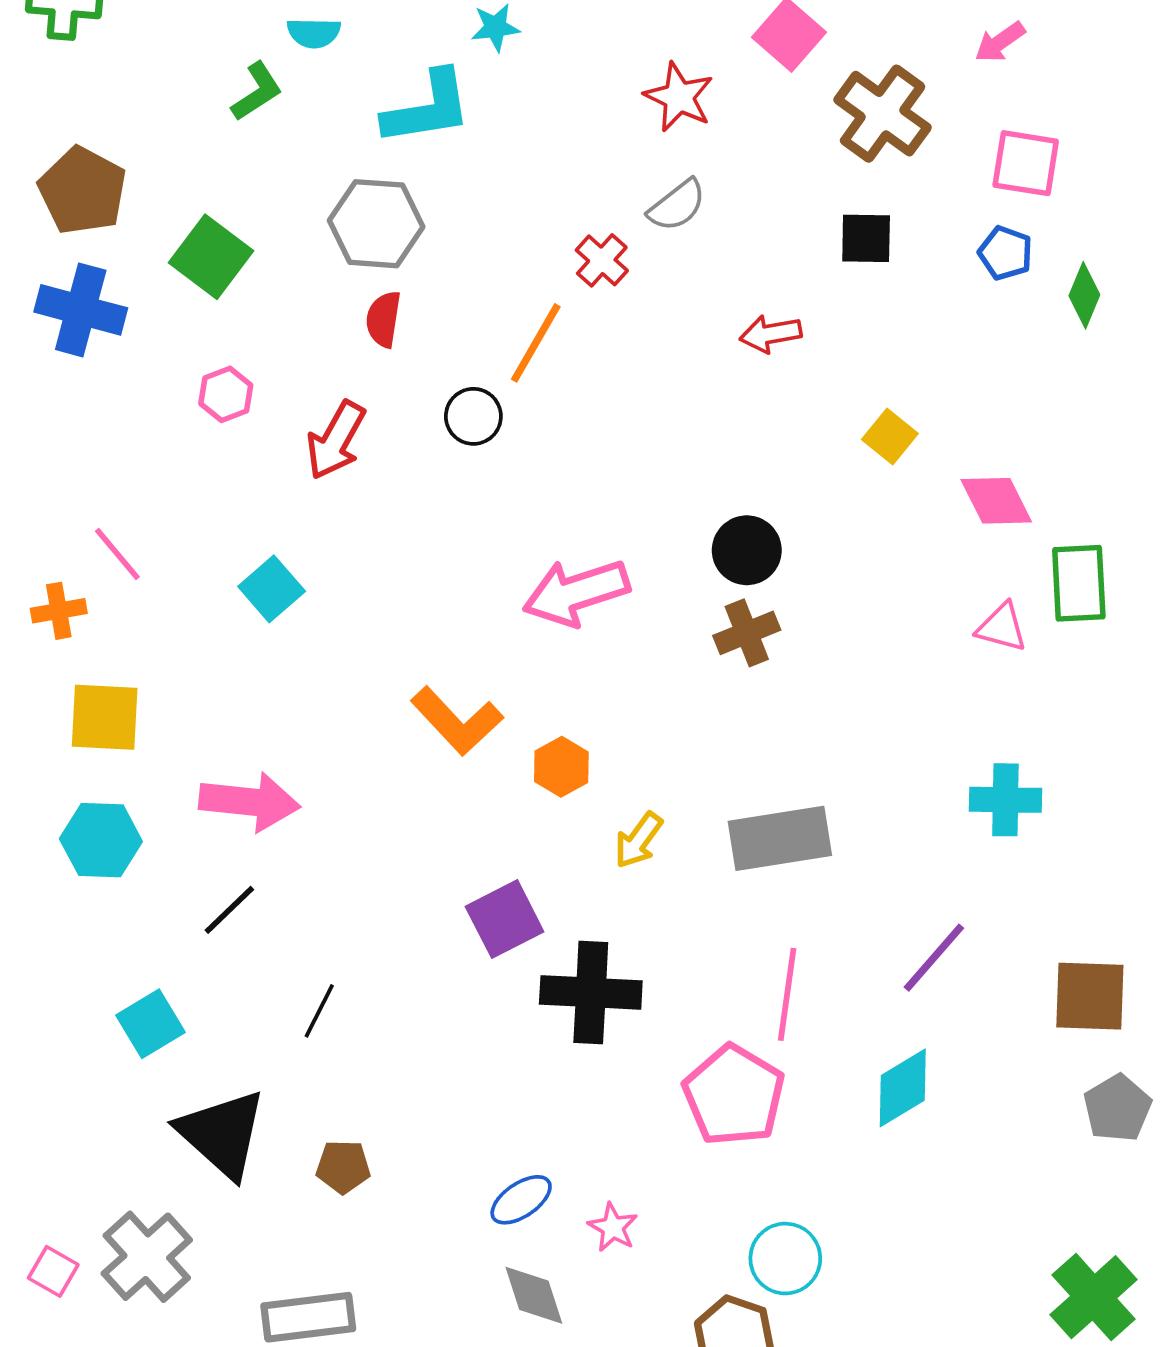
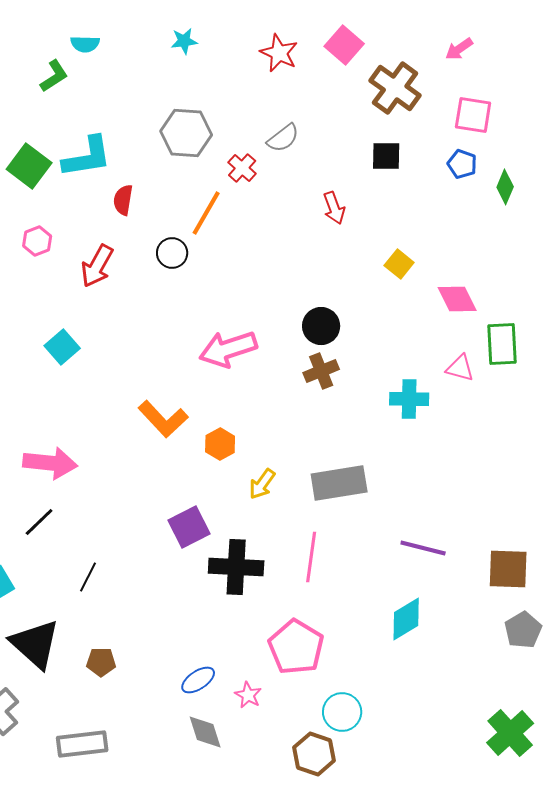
red star: (679, 97) -> (279, 53), moved
cyan L-shape: (428, 108) -> (87, 157), moved
gray hexagon: (376, 224) -> (186, 133), moved
red arrow: (771, 334) -> (334, 208), turned -100
cyan cross: (1005, 800) -> (409, 399), moved
purple line: (934, 958) -> (423, 548), turned 63
pink line: (787, 994) -> (311, 557), moved
pink pentagon: (734, 1095) -> (296, 647), moved

